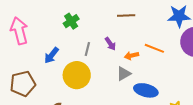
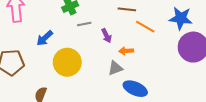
orange line: (154, 48) -> (145, 27), moved
gray line: (87, 49) -> (84, 24), moved, turned 56

